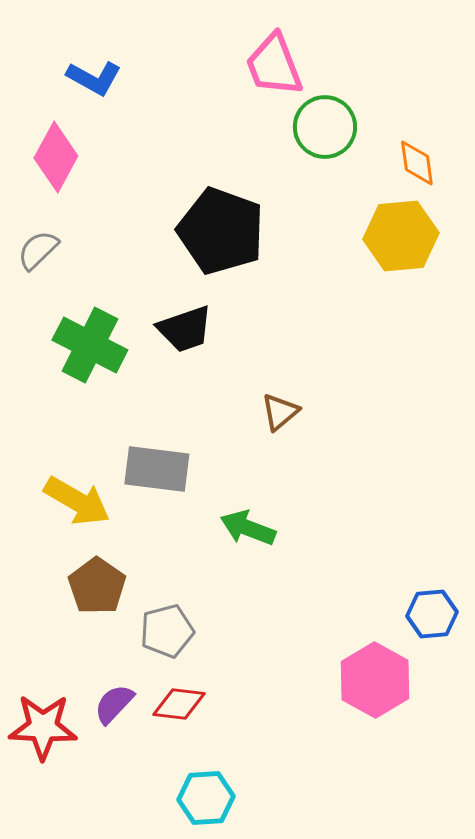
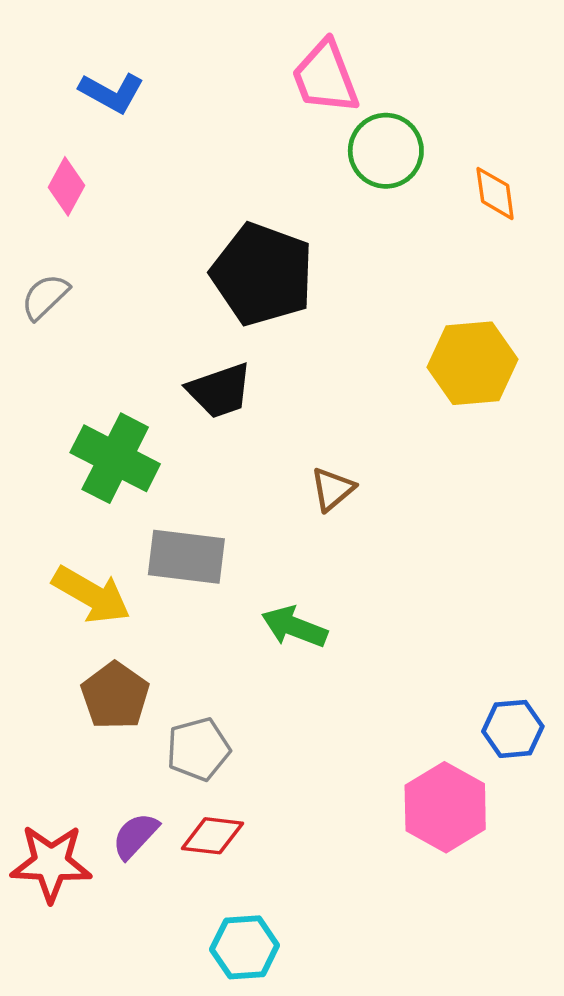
pink diamond: (56, 157) -> (66, 186), size x0.7
yellow hexagon: (401, 236) -> (473, 363), moved
green cross: (90, 345) -> (115, 458), moved

